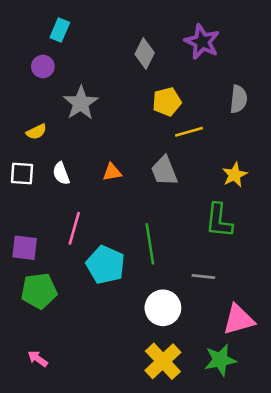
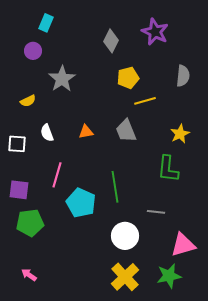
white square: (22, 173) -> (17, 144), moved

